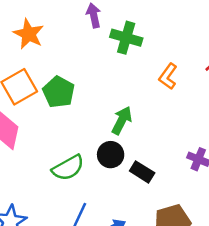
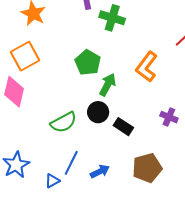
orange L-shape: (168, 76) -> (147, 67), moved, size x1.4
green pentagon: (59, 92) -> (88, 63), moved

